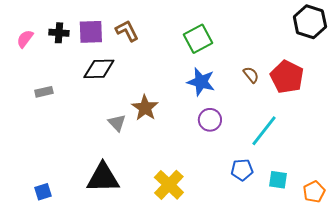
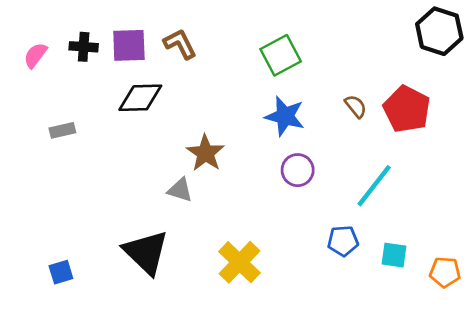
gray triangle: (117, 123) -> (180, 190), moved, turned -30
black triangle: (103, 178) -> (146, 252), turned 45
orange pentagon: (314, 192) -> (445, 272), turned 30

